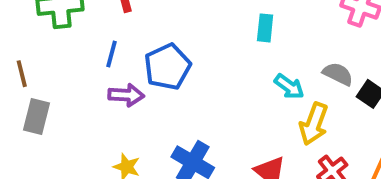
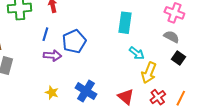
cyan rectangle: (265, 28) -> (125, 23), size x1.5
gray semicircle: (338, 74) -> (171, 37), moved

